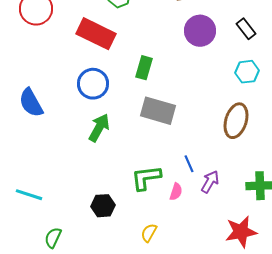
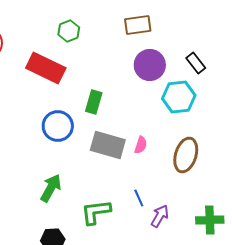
cyan hexagon: (247, 72) -> (179, 97), moved, size x1.4
blue circle: (93, 84) -> (58, 126), moved
green arrow: (99, 128) -> (51, 188), moved
pink semicircle: (176, 192) -> (141, 145), moved

